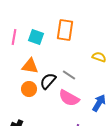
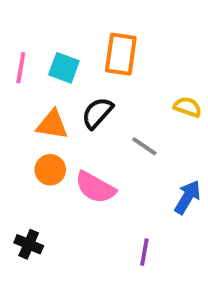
gray line: (69, 75) -> (144, 146), moved
black semicircle: (48, 81) -> (97, 113), moved
pink semicircle: (69, 98) -> (95, 187), moved

